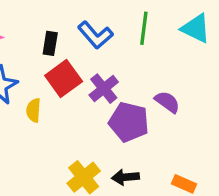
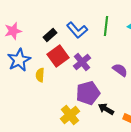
black rectangle: (50, 43) -> (50, 35), turned 40
purple pentagon: (129, 122) -> (88, 93), moved, turned -30
black arrow: (125, 177) -> (106, 109), moved, turned 35

